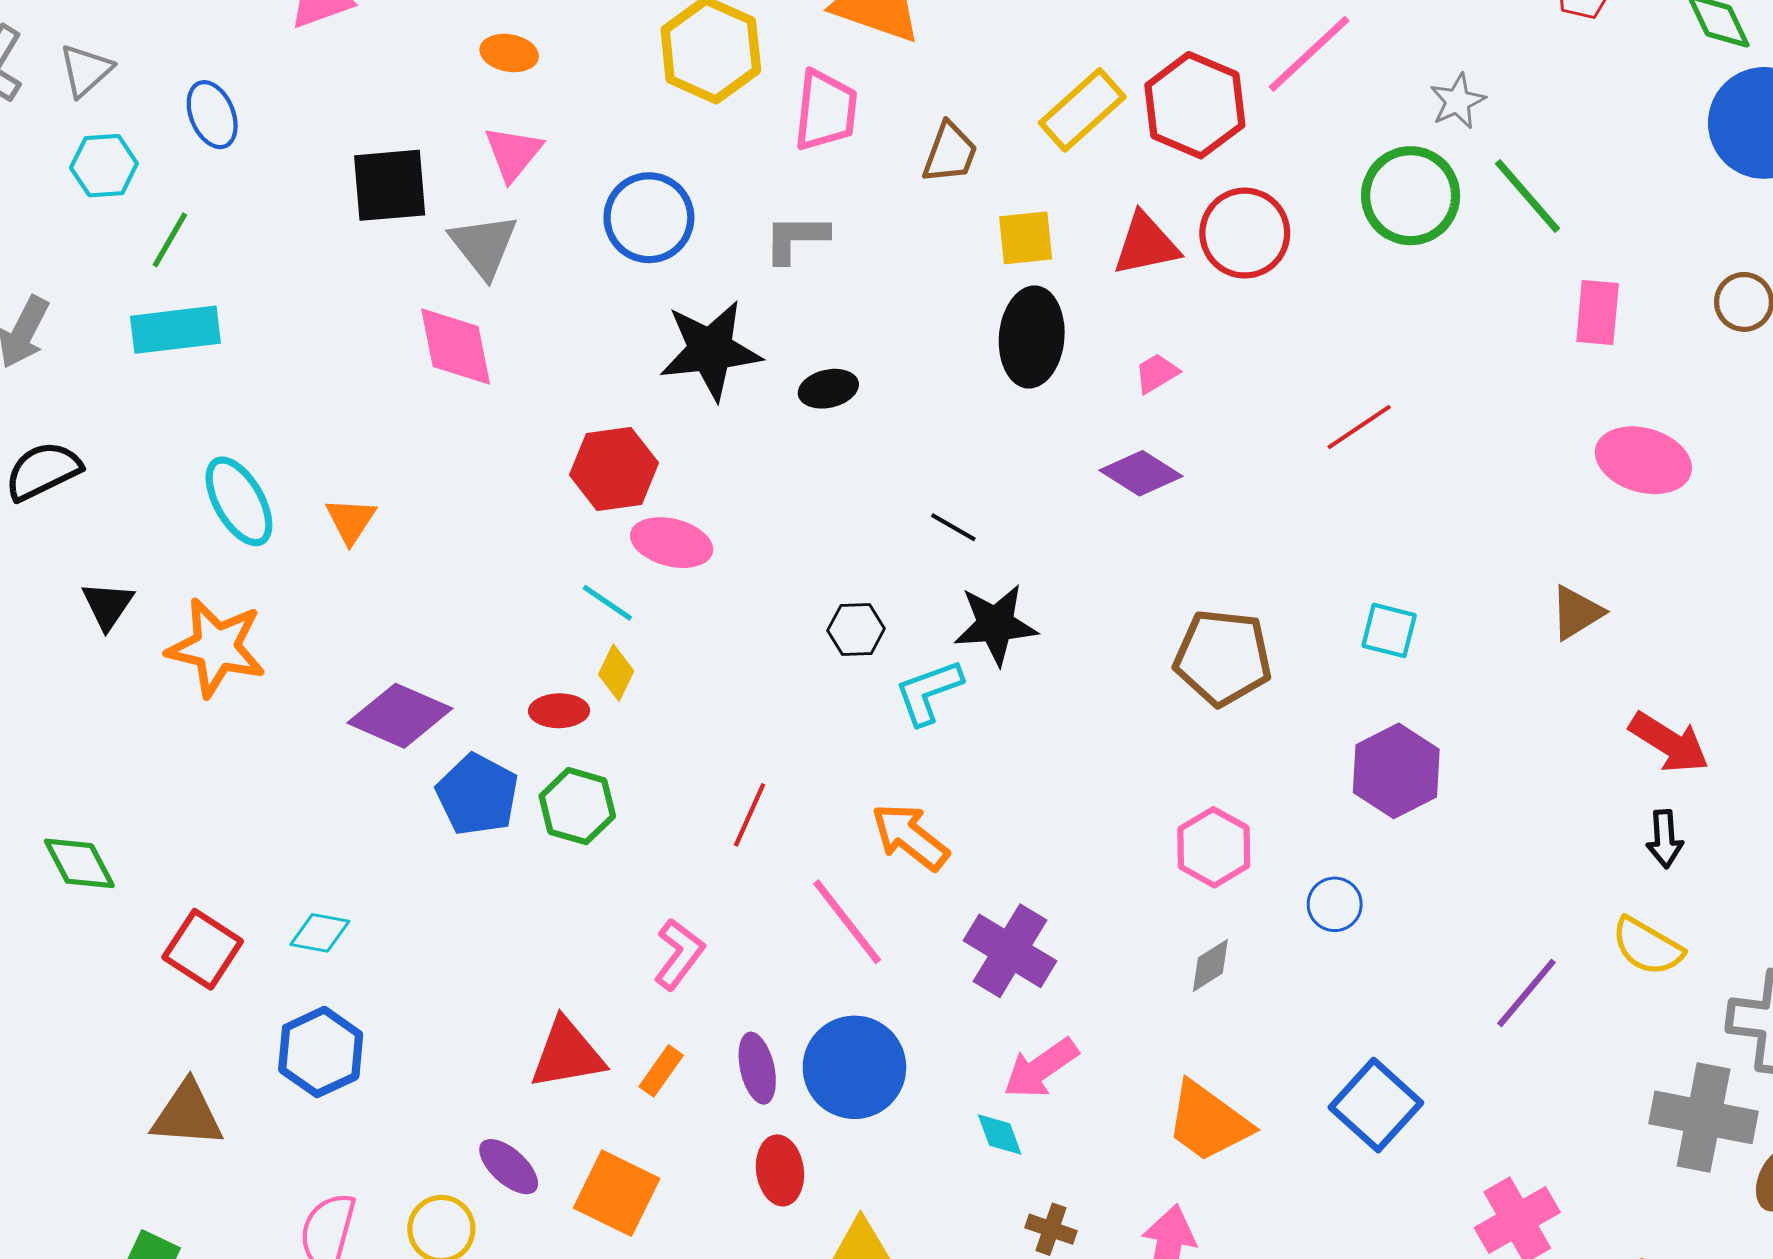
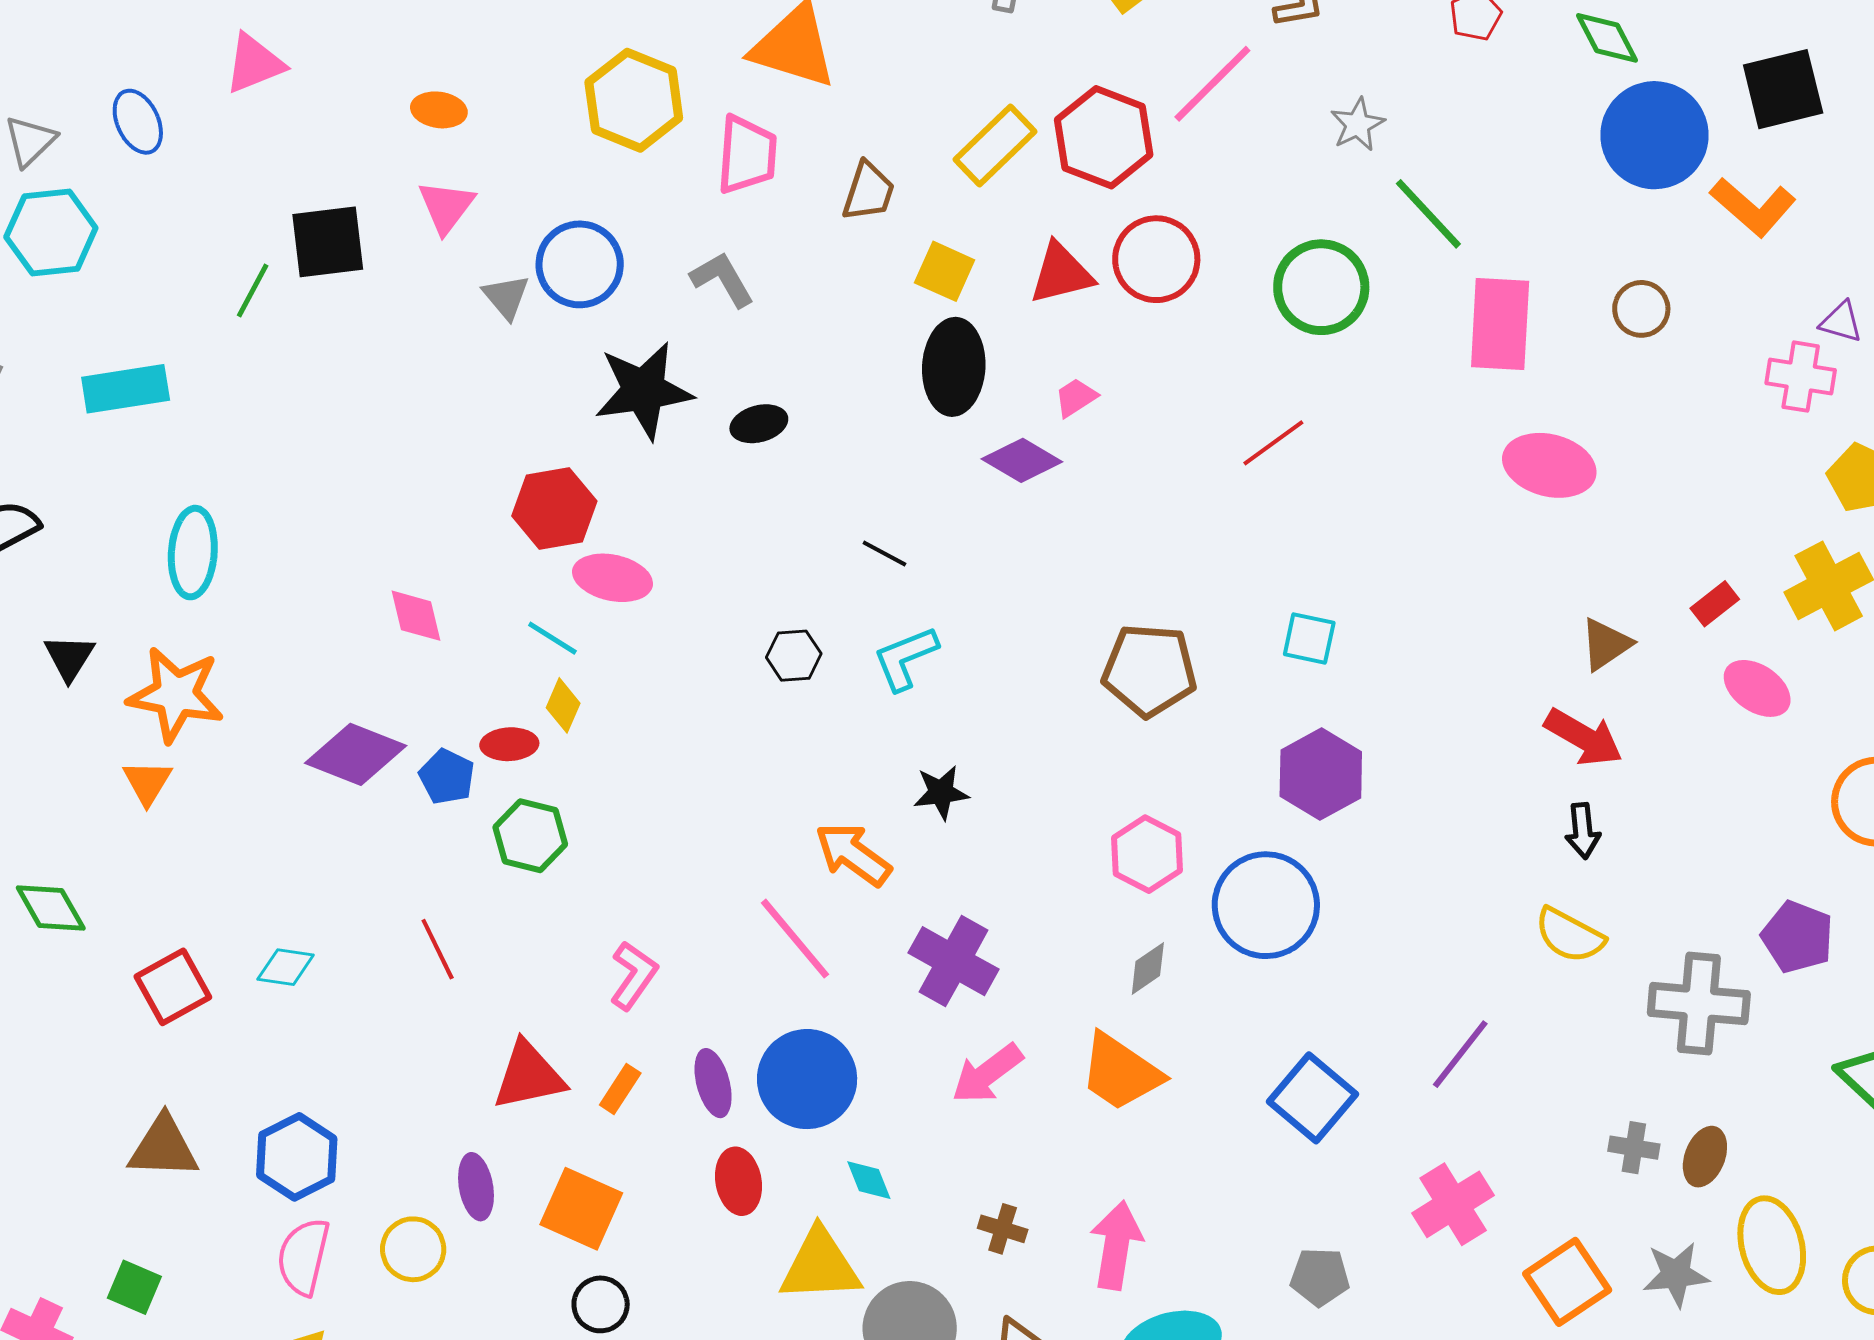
blue ellipse: (212, 115) -> (138, 122), moved
cyan hexagon: (104, 166) -> (51, 232), size x1.4
green circle: (1411, 196) -> (1321, 287), moved
gray L-shape: (796, 238) -> (722, 279), turned 62
yellow square: (1026, 238) -> (945, 271), turned 32
green line: (170, 240) -> (253, 290), moved
gray triangle: (484, 246) -> (506, 297), moved, size x0.7
pink rectangle: (1598, 312) -> (1500, 324), size x1.5
pink diamond: (456, 347) -> (416, 616), moved, size x0.7
purple diamond: (1141, 473) -> (1022, 460), moved
cyan ellipse: (239, 501) -> (193, 553), turned 36
orange triangle: (351, 521) -> (147, 782), moved
brown triangle: (1577, 613) -> (1606, 644), moved
black star: (996, 624) -> (941, 793), moved, size x0.7
cyan L-shape: (929, 692) -> (905, 658), moved
blue pentagon: (477, 795) -> (447, 777), moved, size x0.7
red line: (750, 815) -> (438, 949), moved, turned -48
blue circle: (1335, 904) -> (1266, 905), size x2.0
red square: (203, 949) -> (173, 987), turned 30
purple line: (1526, 993) -> (1460, 1054), moved
blue hexagon: (321, 1052) -> (297, 1157), moved
gray cross: (1704, 1117) -> (1634, 1148), moved, size x0.5
orange trapezoid: (1208, 1122) -> (1121, 1072), moved
cyan diamond: (1000, 1134) -> (869, 1180), moved
purple ellipse: (509, 1167) -> (476, 1187), turned 40

